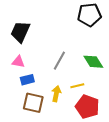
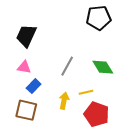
blue rectangle: (27, 80) -> (34, 86), turned -32
brown square: (33, 103) -> (26, 110), moved

